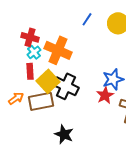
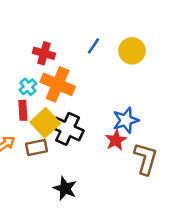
red cross: (30, 37) -> (44, 53), moved
brown rectangle: (41, 101) -> (36, 148), size x0.7

